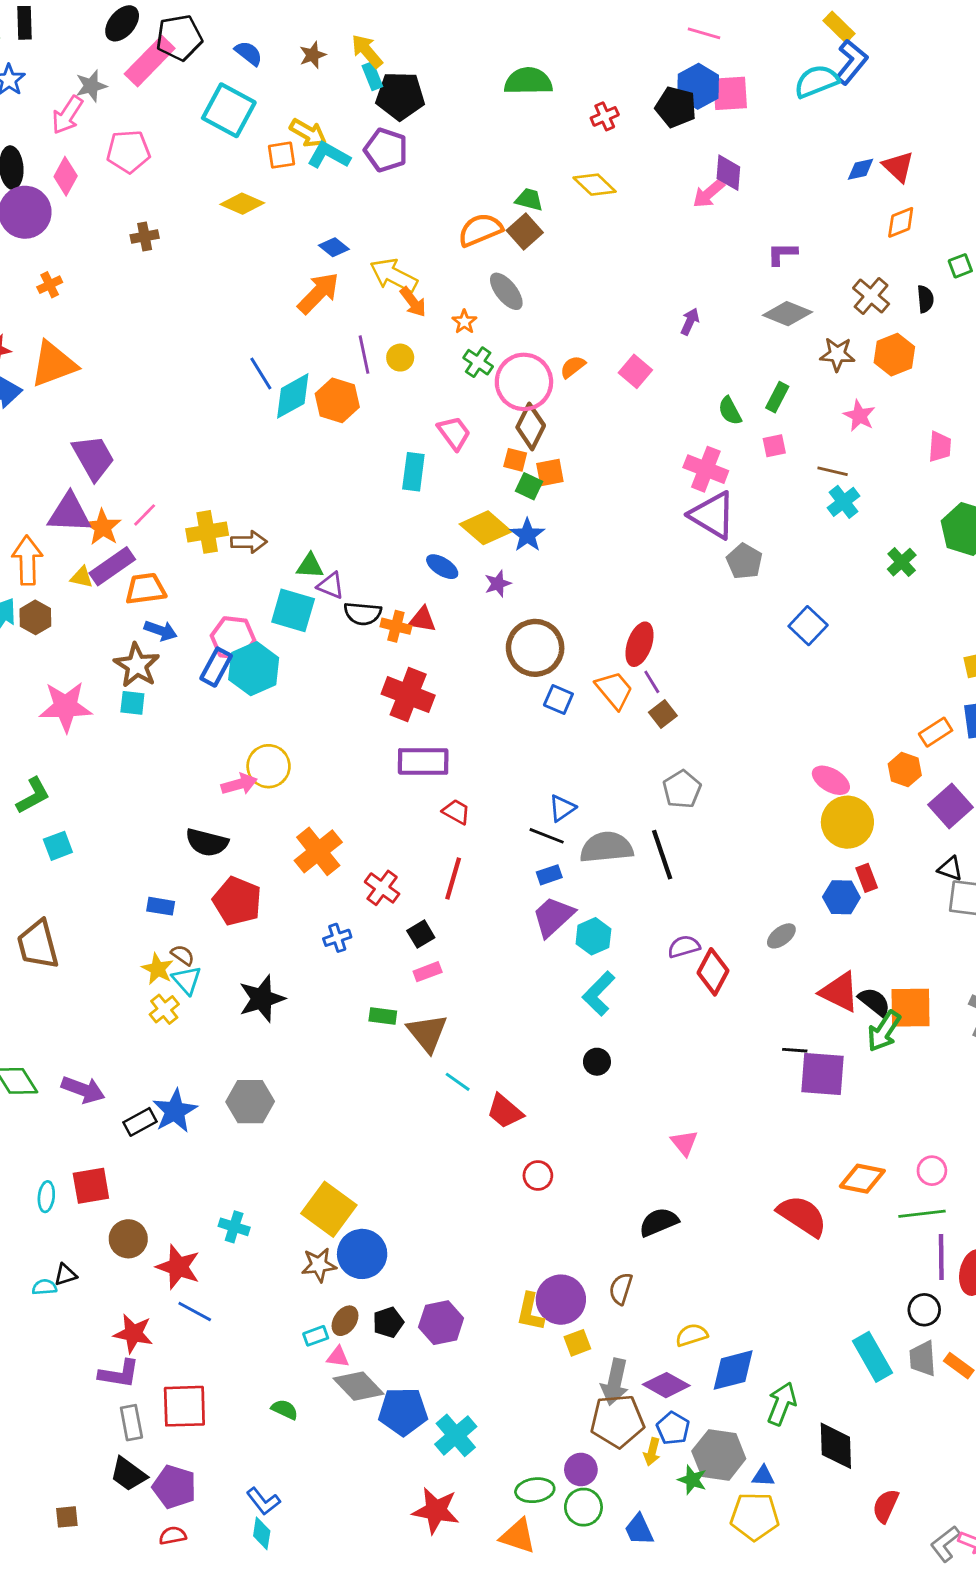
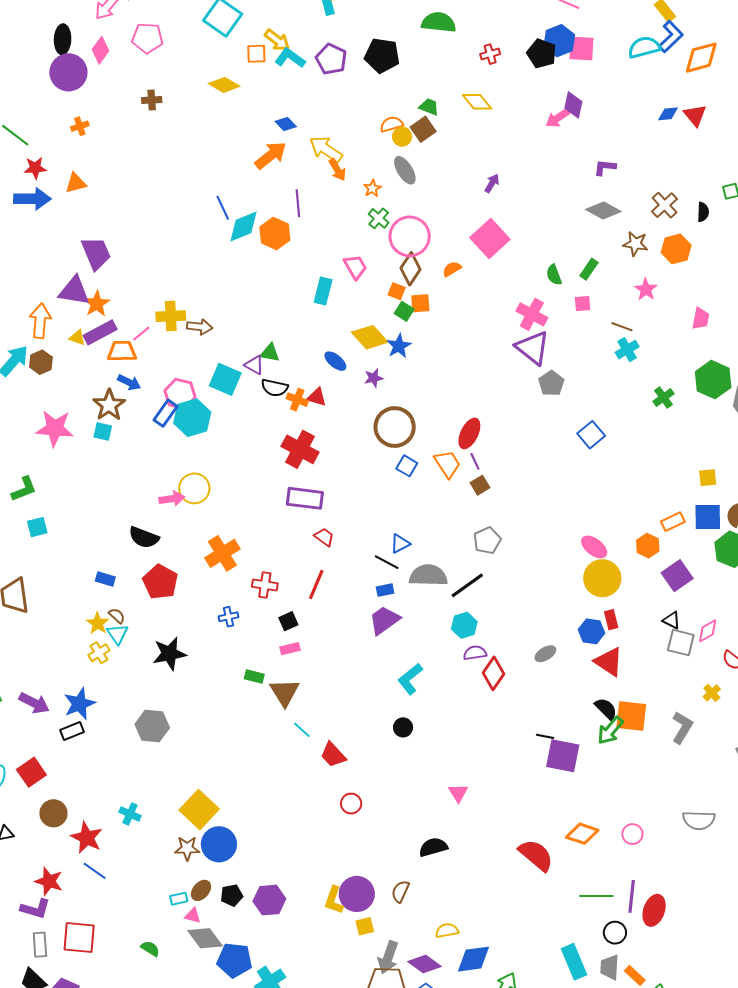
black pentagon: (400, 96) -> (382, 56), moved
orange diamond: (901, 222) -> (701, 58), moved, size x1.5
orange semicircle: (480, 230) -> (392, 124), size x0.7
purple arrow: (690, 321) -> (492, 183), moved
yellow circle: (400, 358) -> (402, 137), moved
orange triangle: (53, 364) -> (76, 183), size x0.6
orange semicircle: (573, 367) -> (452, 269), moved
pink square: (635, 371) -> (490, 238), size x1.6
pink line: (145, 515) -> (141, 334), moved
green triangle: (310, 566) -> (270, 353), moved
black line: (662, 855) -> (467, 585), turned 66
red cross: (382, 888) -> (265, 585), turned -35
cyan hexagon: (593, 936) -> (464, 625), moved
red triangle: (840, 992) -> (609, 662), moved
blue star: (175, 1111) -> (79, 704), moved
red square: (91, 1186) -> (31, 772), turned -32
green line: (922, 1214) -> (596, 896), moved

